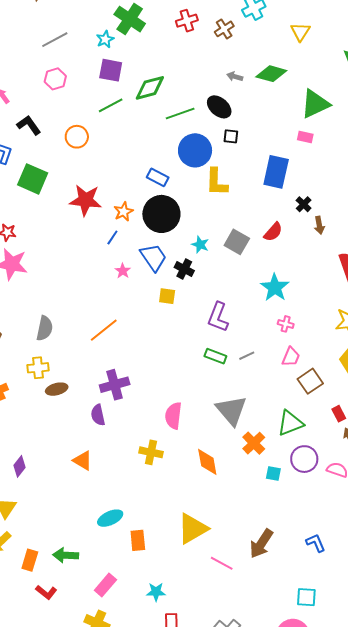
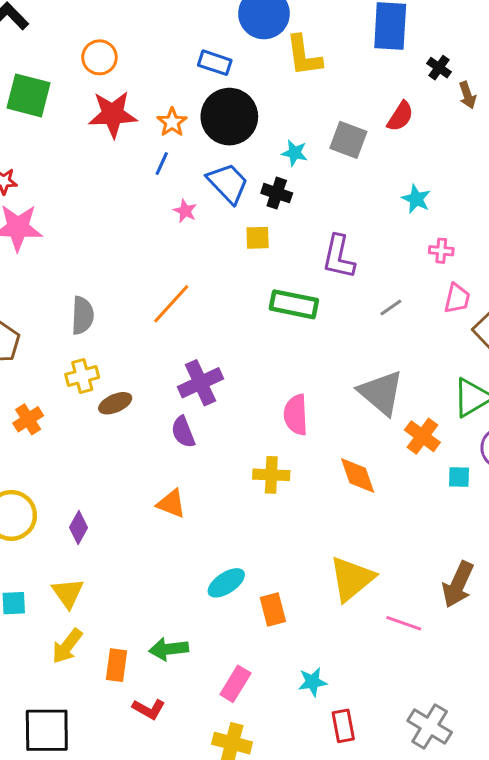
orange circle: (77, 137) -> (99, 57), moved
cyan star: (275, 287) -> (416, 199), size x0.7
green rectangle: (215, 356) -> (294, 304), moved, size x1.4

